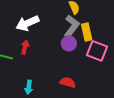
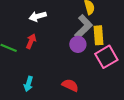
white arrow: (27, 23) -> (38, 16), size x0.7
pink square: (97, 51) -> (106, 57), turned 30

